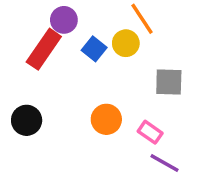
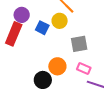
gray square: (169, 82) -> (79, 44), moved
black circle: (27, 120) -> (43, 80), moved

